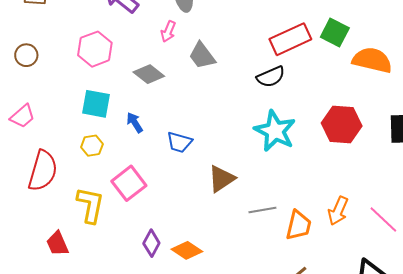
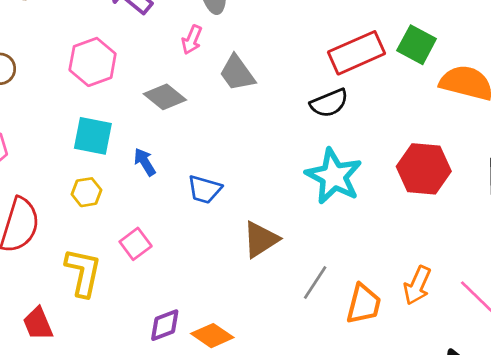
pink square: (129, 183) -> (136, 244), size x0.7
gray line: (262, 210) -> (315, 283), turned -48
purple diamond: (151, 243) -> (165, 325), turned 40

